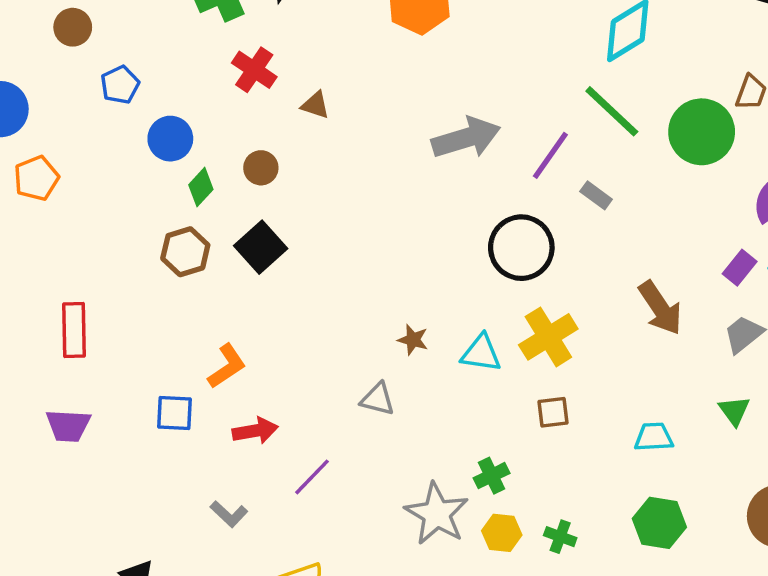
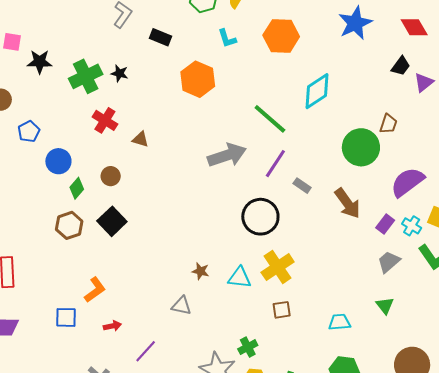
green line: (612, 111) -> (270, 119), moved
brown arrow: (660, 308) -> (347, 203), moved
red arrow: (255, 431) -> (112, 326), size x0.7

